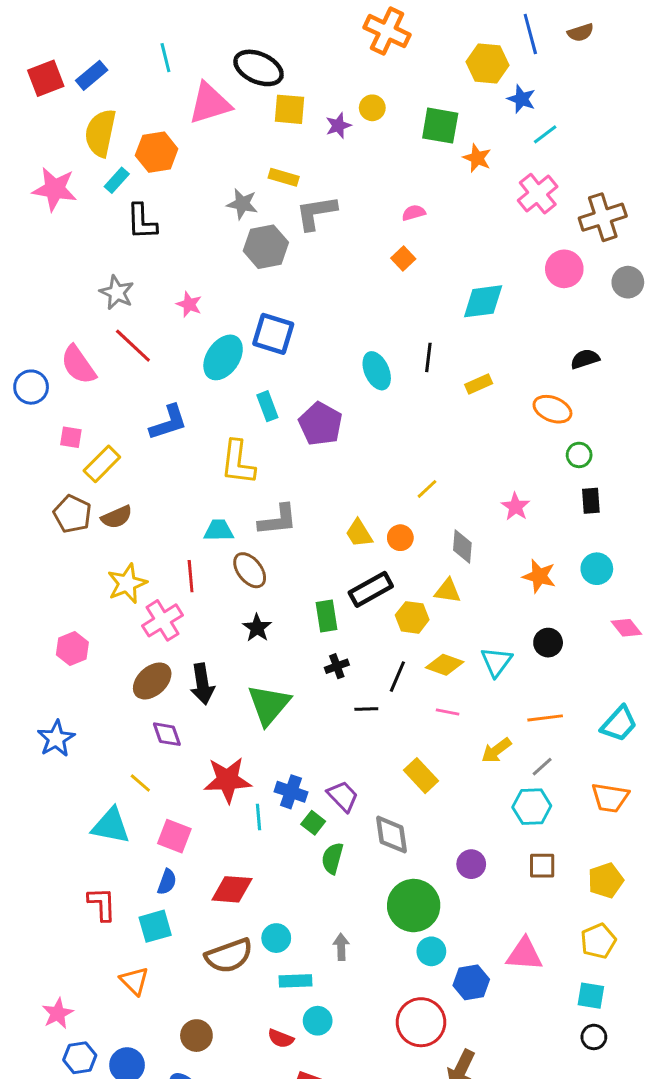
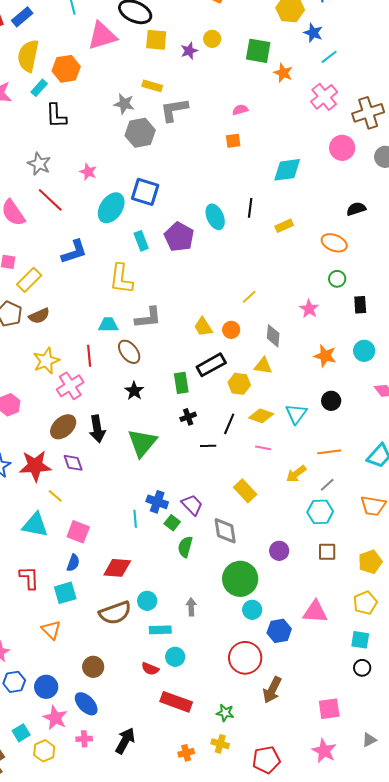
orange square: (403, 259) -> (233, 141), turned 35
purple pentagon: (321, 424) -> (179, 237), moved
green circle: (579, 455) -> (337, 279), moved
red star: (227, 780) -> (35, 466), moved

